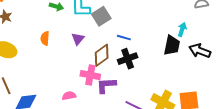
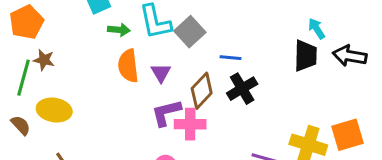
cyan arrow: (182, 29) -> (317, 29), turned -40
orange semicircle: (45, 38) -> (128, 66), moved, size x1.5
purple L-shape: (106, 85) -> (166, 113), moved

